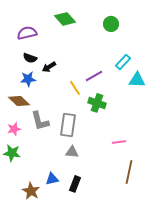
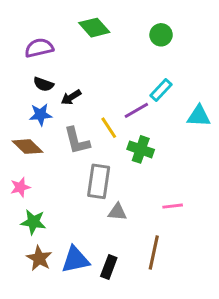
cyan rectangle: (123, 62) -> (161, 90), moved
gray L-shape: (40, 121) -> (77, 141), moved
gray triangle: (72, 152) -> (117, 212), moved
green star: (12, 153) -> (33, 222), moved
brown line: (129, 172) -> (154, 253), moved
blue triangle: (52, 179) -> (75, 260), size x1.5
brown star: (31, 191) -> (39, 258), moved

